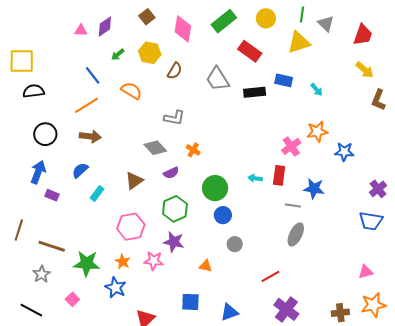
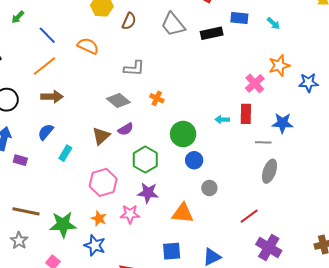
green arrow: (118, 55) -> (18, 17), moved
purple semicircle: (171, 173) -> (126, 129), moved
orange triangle: (206, 266) -> (183, 213), size x1.6

